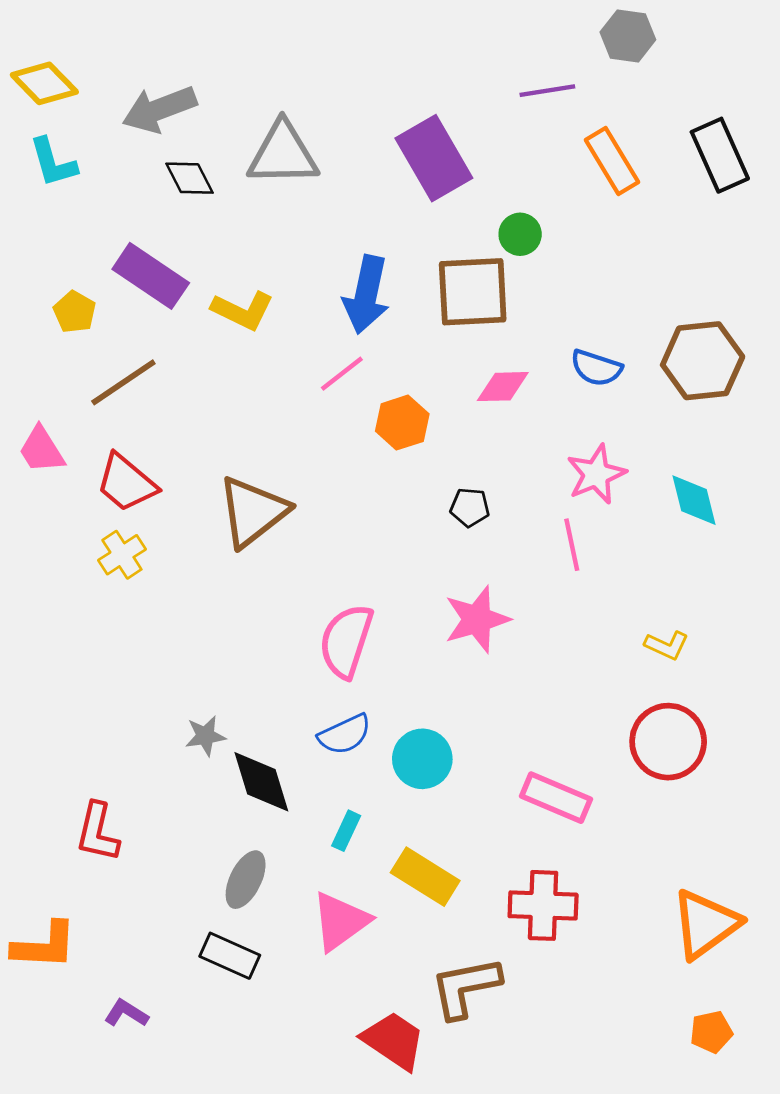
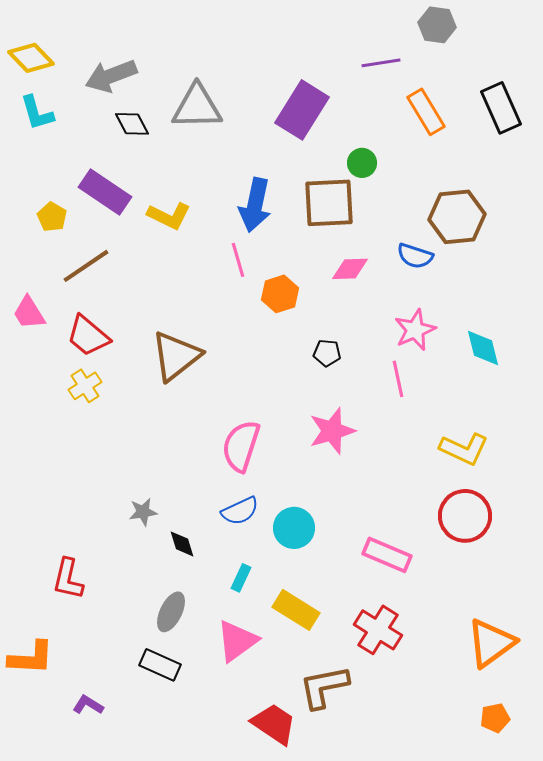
purple rectangle: (434, 158) -> (302, 110), turned 62
brown hexagon: (703, 361) -> (457, 217), moved
pink line: (342, 374) -> (238, 260), turned -68
yellow L-shape: (667, 645) -> (464, 449), size x1.6
black diamond: (261, 782) -> (182, 544), size x0.6
red cross: (543, 905) -> (378, 630), turned 30

